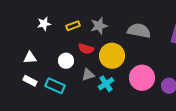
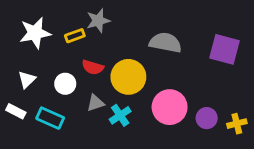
white star: (44, 24) -> (35, 33), size x1.6
gray star: (99, 26) -> (98, 21), moved
white triangle: (30, 58) -> (27, 80), moved, turned -40

